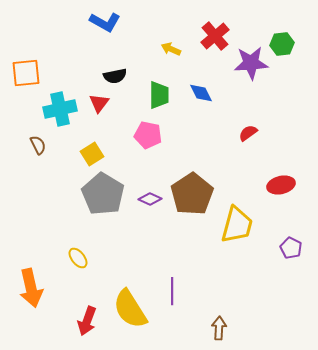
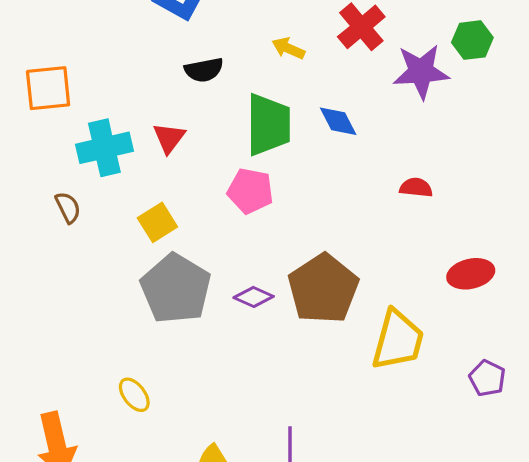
black semicircle: (115, 76) -> (204, 70), moved
green trapezoid: (159, 95) -> (269, 125), size x1.4
red semicircle: (248, 133) -> (416, 188), turned 42

